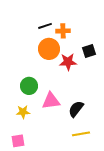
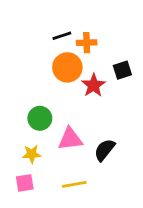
red star: (68, 62) -> (94, 85), turned -30
yellow line: (81, 134) -> (74, 184), moved
pink square: (18, 141) -> (25, 183), moved

